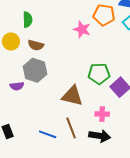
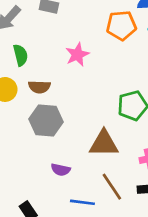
pink star: (82, 29) -> (77, 55), moved, turned -30
purple semicircle: (17, 86) -> (61, 170), moved, turned 32

